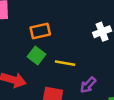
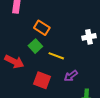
orange rectangle: (40, 31) -> (42, 28), turned 35

